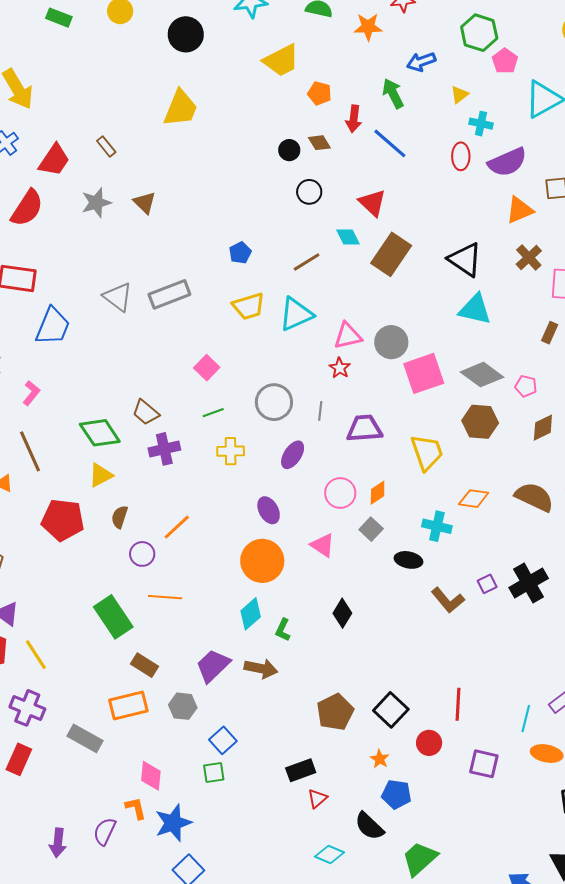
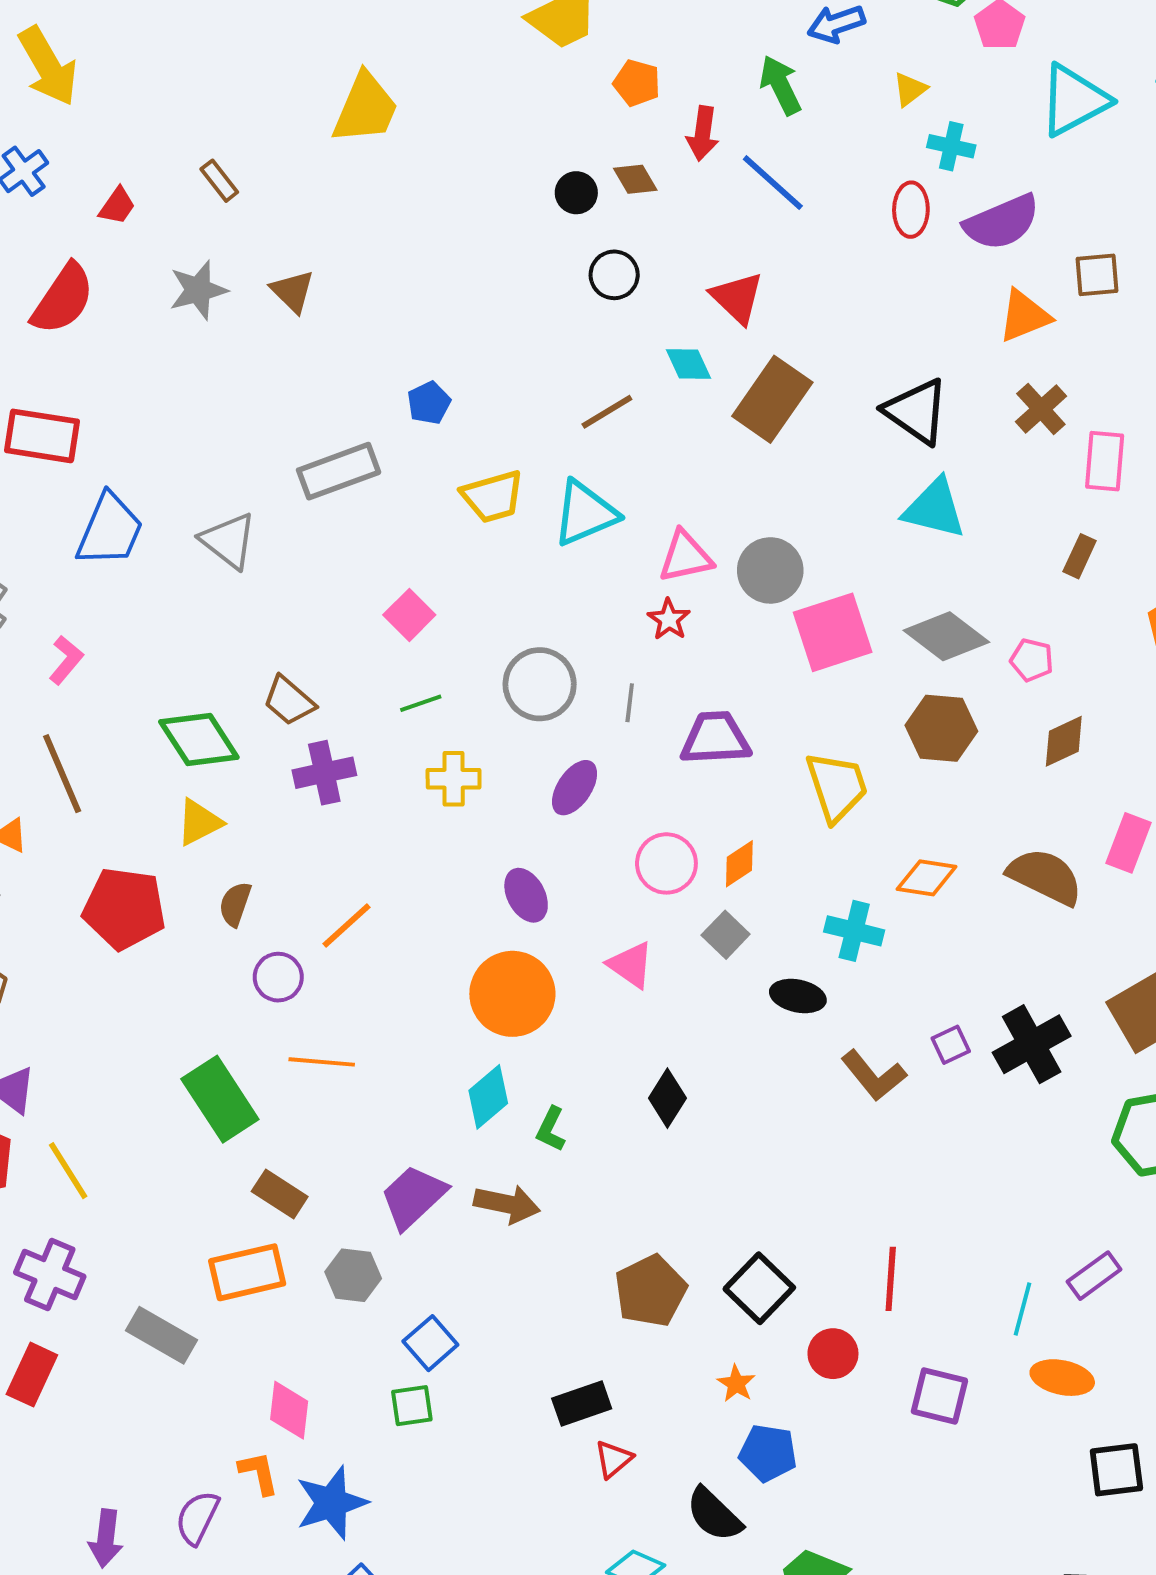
red trapezoid: (54, 160) -> (117, 206), size x0.6
blue pentagon: (240, 253) -> (429, 403), moved
gray triangle: (118, 297) -> (228, 541), moved

